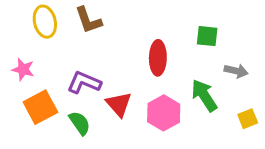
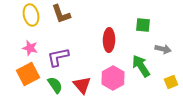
pink star: (23, 69) -> (30, 48), moved
purple L-shape: (84, 82) -> (58, 57), turned -35
red triangle: (119, 104) -> (82, 85), moved

